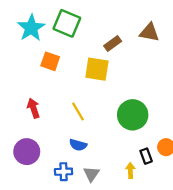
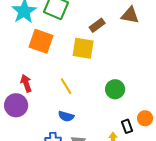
orange square: (50, 61) -> (41, 41), size x1.4
green circle: (133, 115) -> (115, 89), size x0.7
purple circle: (27, 152) -> (16, 105), moved

